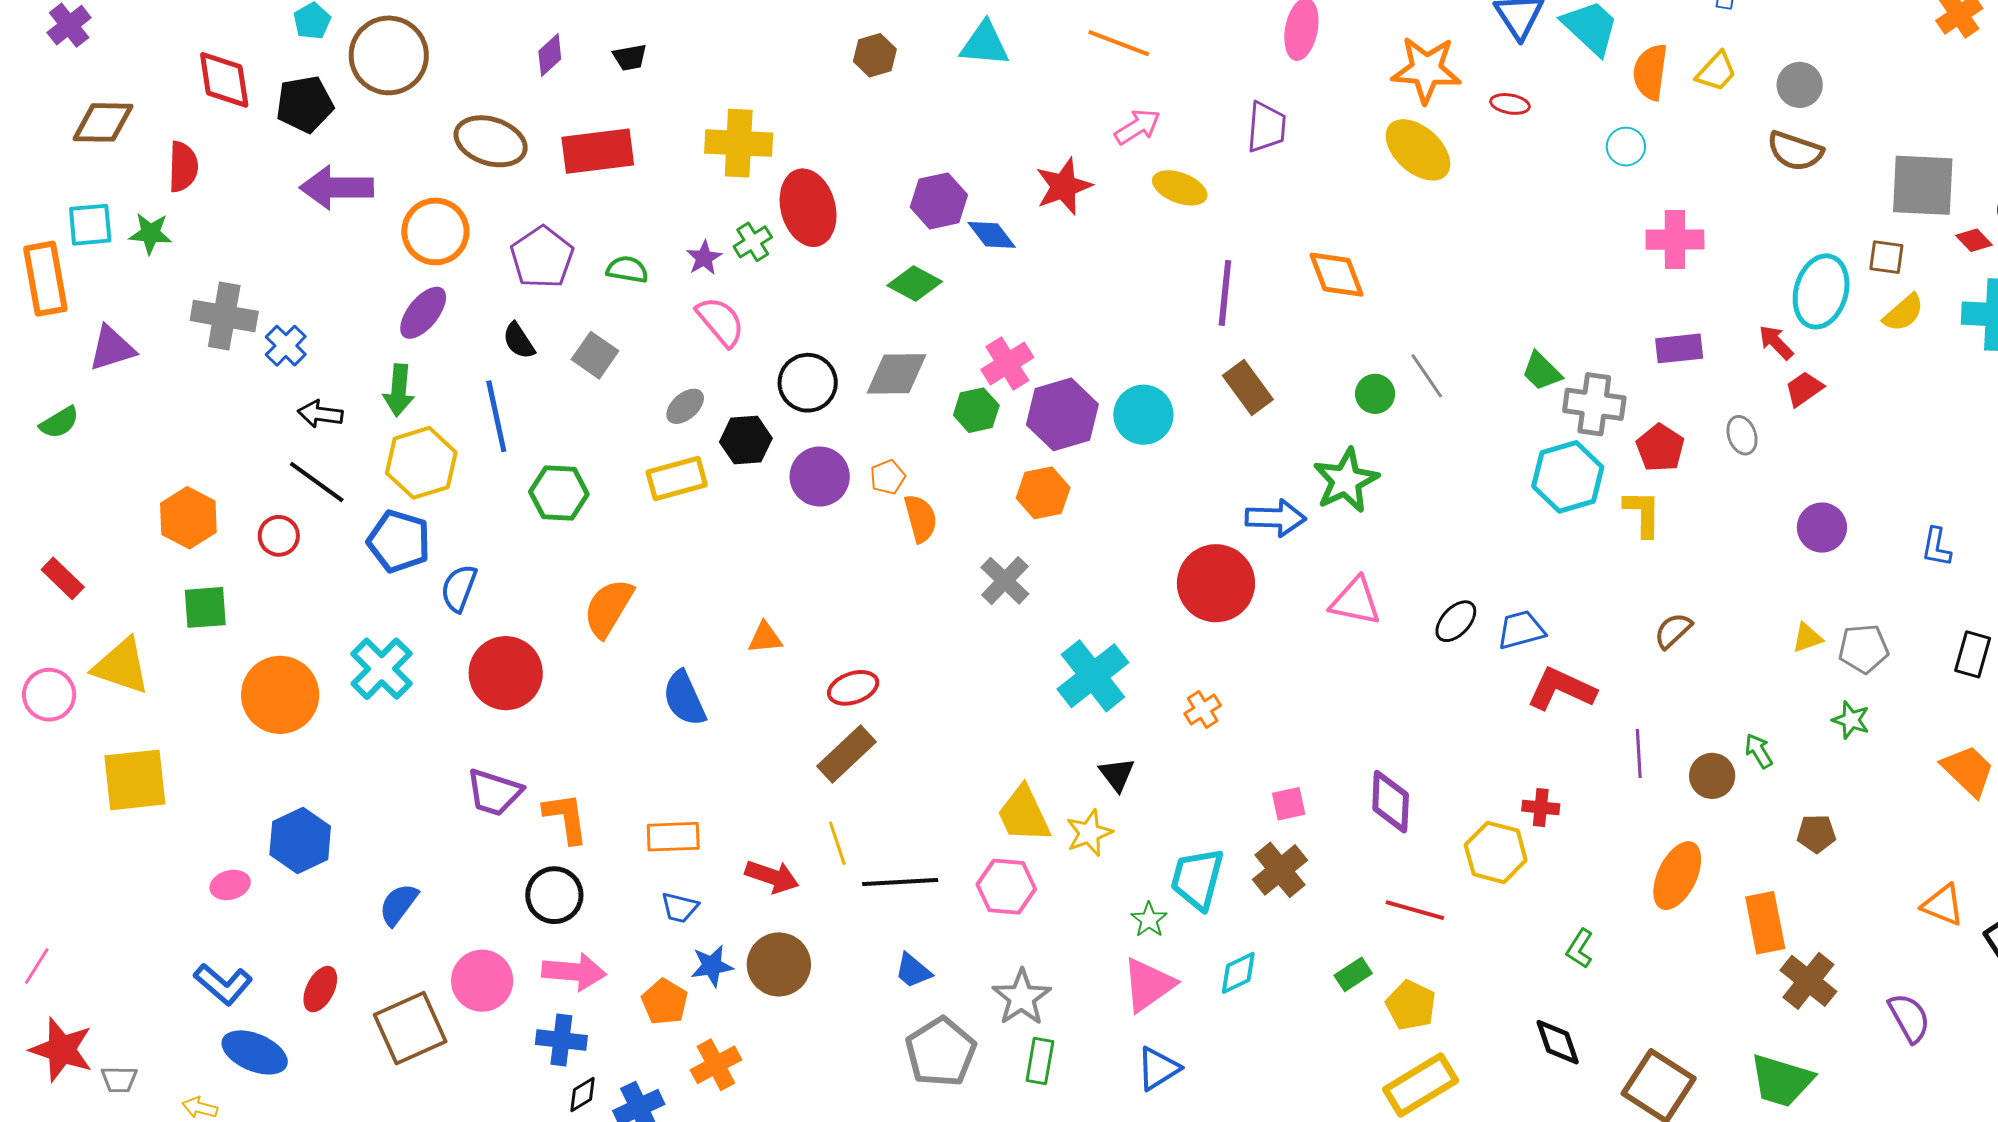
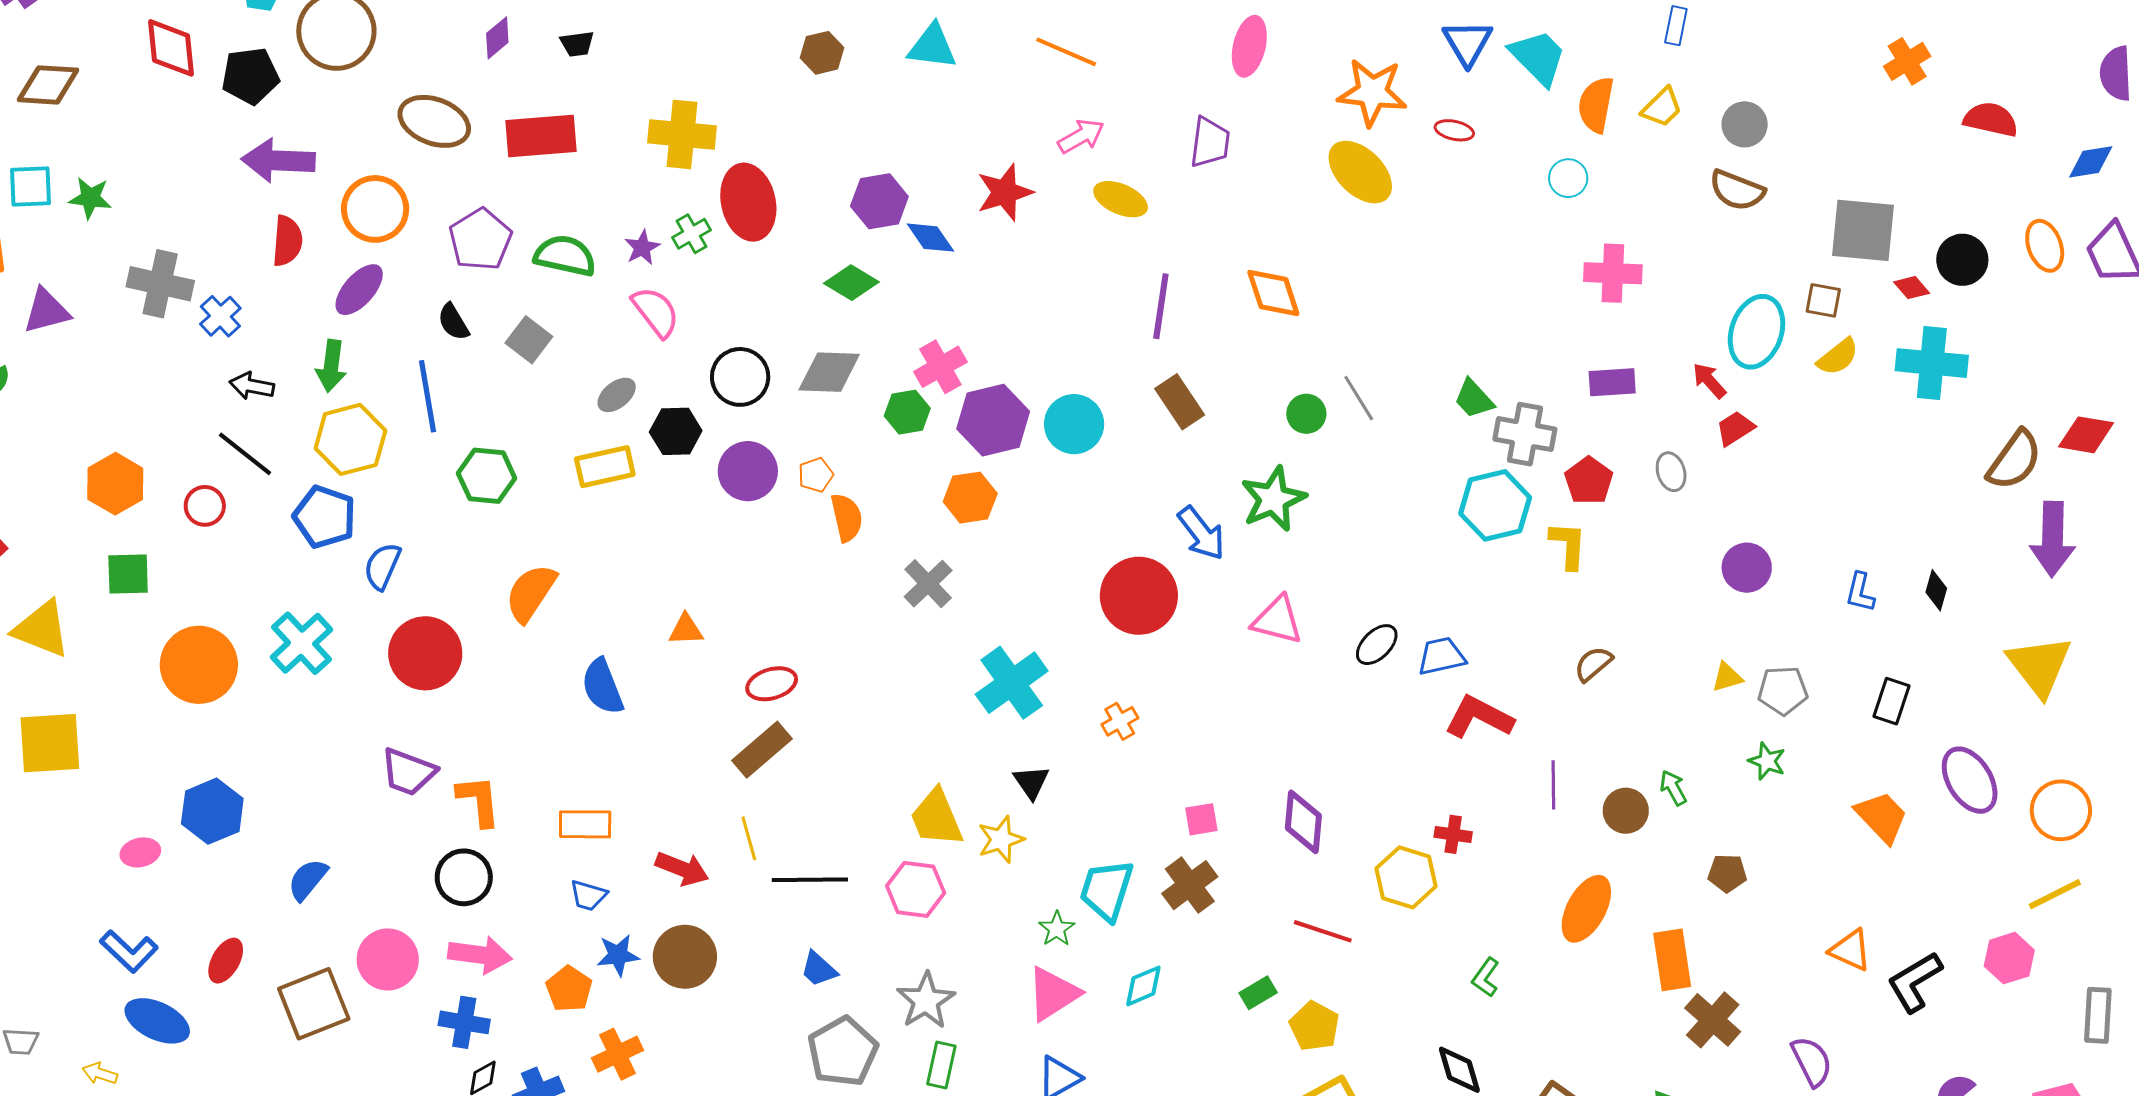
red semicircle: (183, 167) -> (287, 241), moved
green semicircle: (627, 269) -> (565, 256), size x1.5
blue arrow: (1276, 518) -> (1201, 533), turned 48

